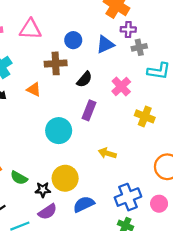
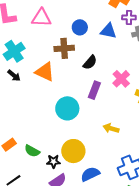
blue triangle: (105, 44) -> (108, 31), turned 36
pink cross: (121, 86) -> (121, 79), moved
orange triangle: (34, 90) -> (45, 72), size x1.5

